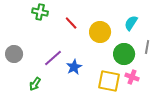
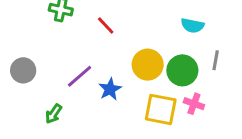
cyan semicircle: (131, 23) -> (192, 26), turned -112
yellow circle: (100, 32) -> (148, 65), moved

